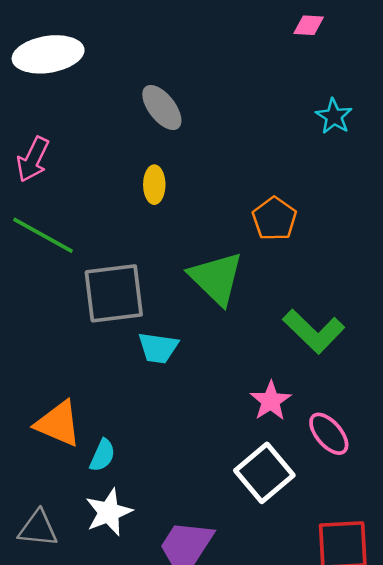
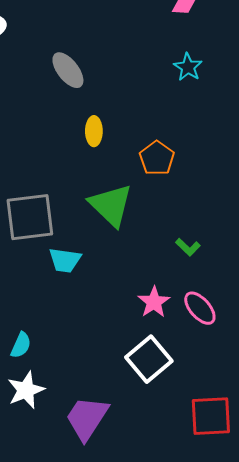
cyan star: (334, 116) -> (188, 67), moved
yellow ellipse: (154, 185) -> (94, 131), moved
green L-shape: (314, 331) -> (188, 247), size x0.5
pink ellipse: (329, 434) -> (200, 308), moved

